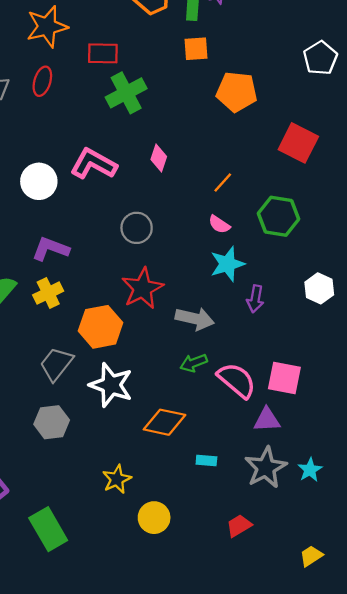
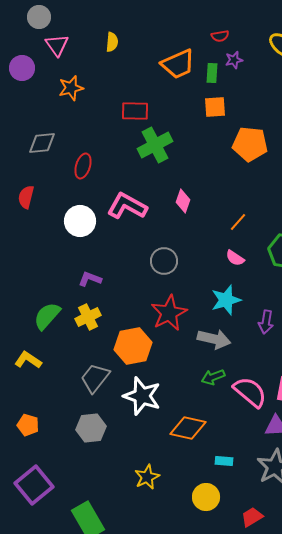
orange star: (47, 27) -> (71, 88), moved, size x0.7
red ellipse: (42, 81) -> (83, 166), moved
purple L-shape: (50, 249) -> (90, 279), size x0.7
cyan star: (227, 264) -> (226, 300), moved
yellow circle: (154, 518) -> (206, 497), moved

